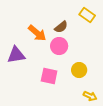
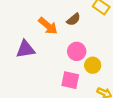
pink circle: (59, 46) -> (77, 51), moved
pink square: (49, 76) -> (70, 80), moved

